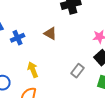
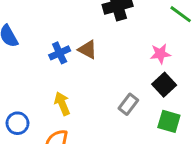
blue cross: (18, 38) -> (60, 53), moved

